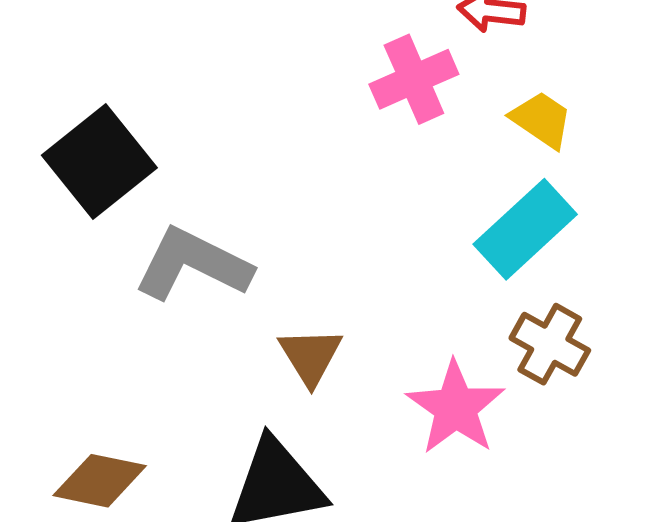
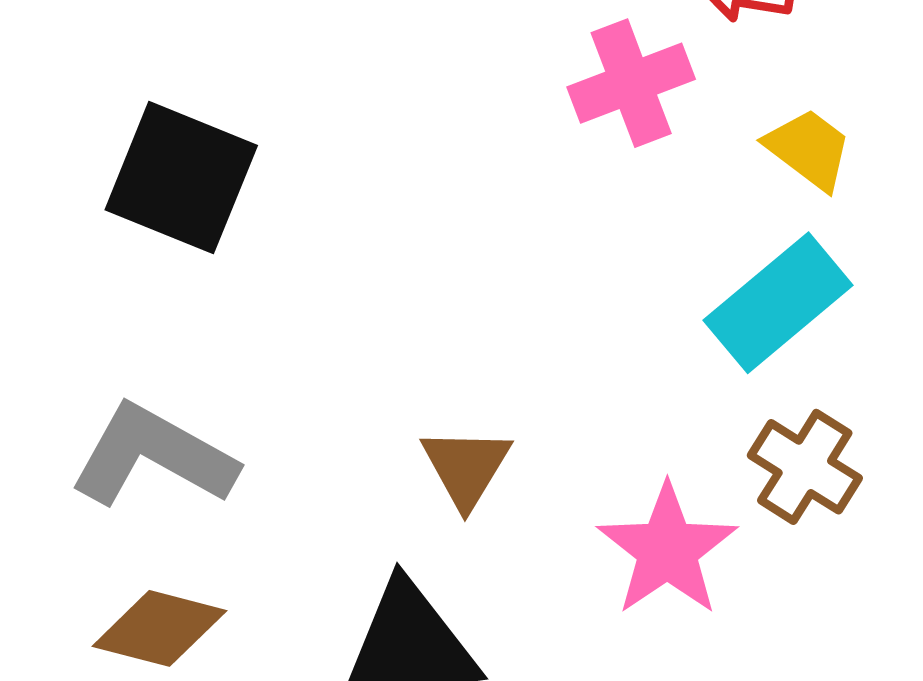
black square: (99, 162) -> (181, 178), turned -32
gray L-shape: (193, 264) -> (153, 456), moved

